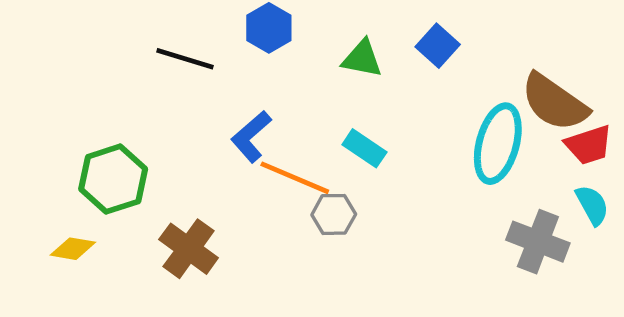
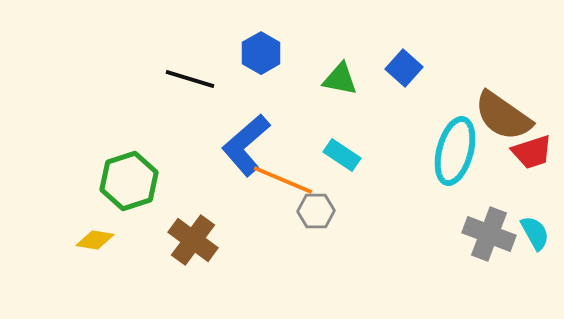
blue L-shape: (251, 137) -> (246, 145), size x1.4
cyan semicircle: (592, 205) -> (535, 233), moved

